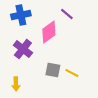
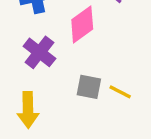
yellow arrow: (16, 84) -> (28, 110), size x1.5

